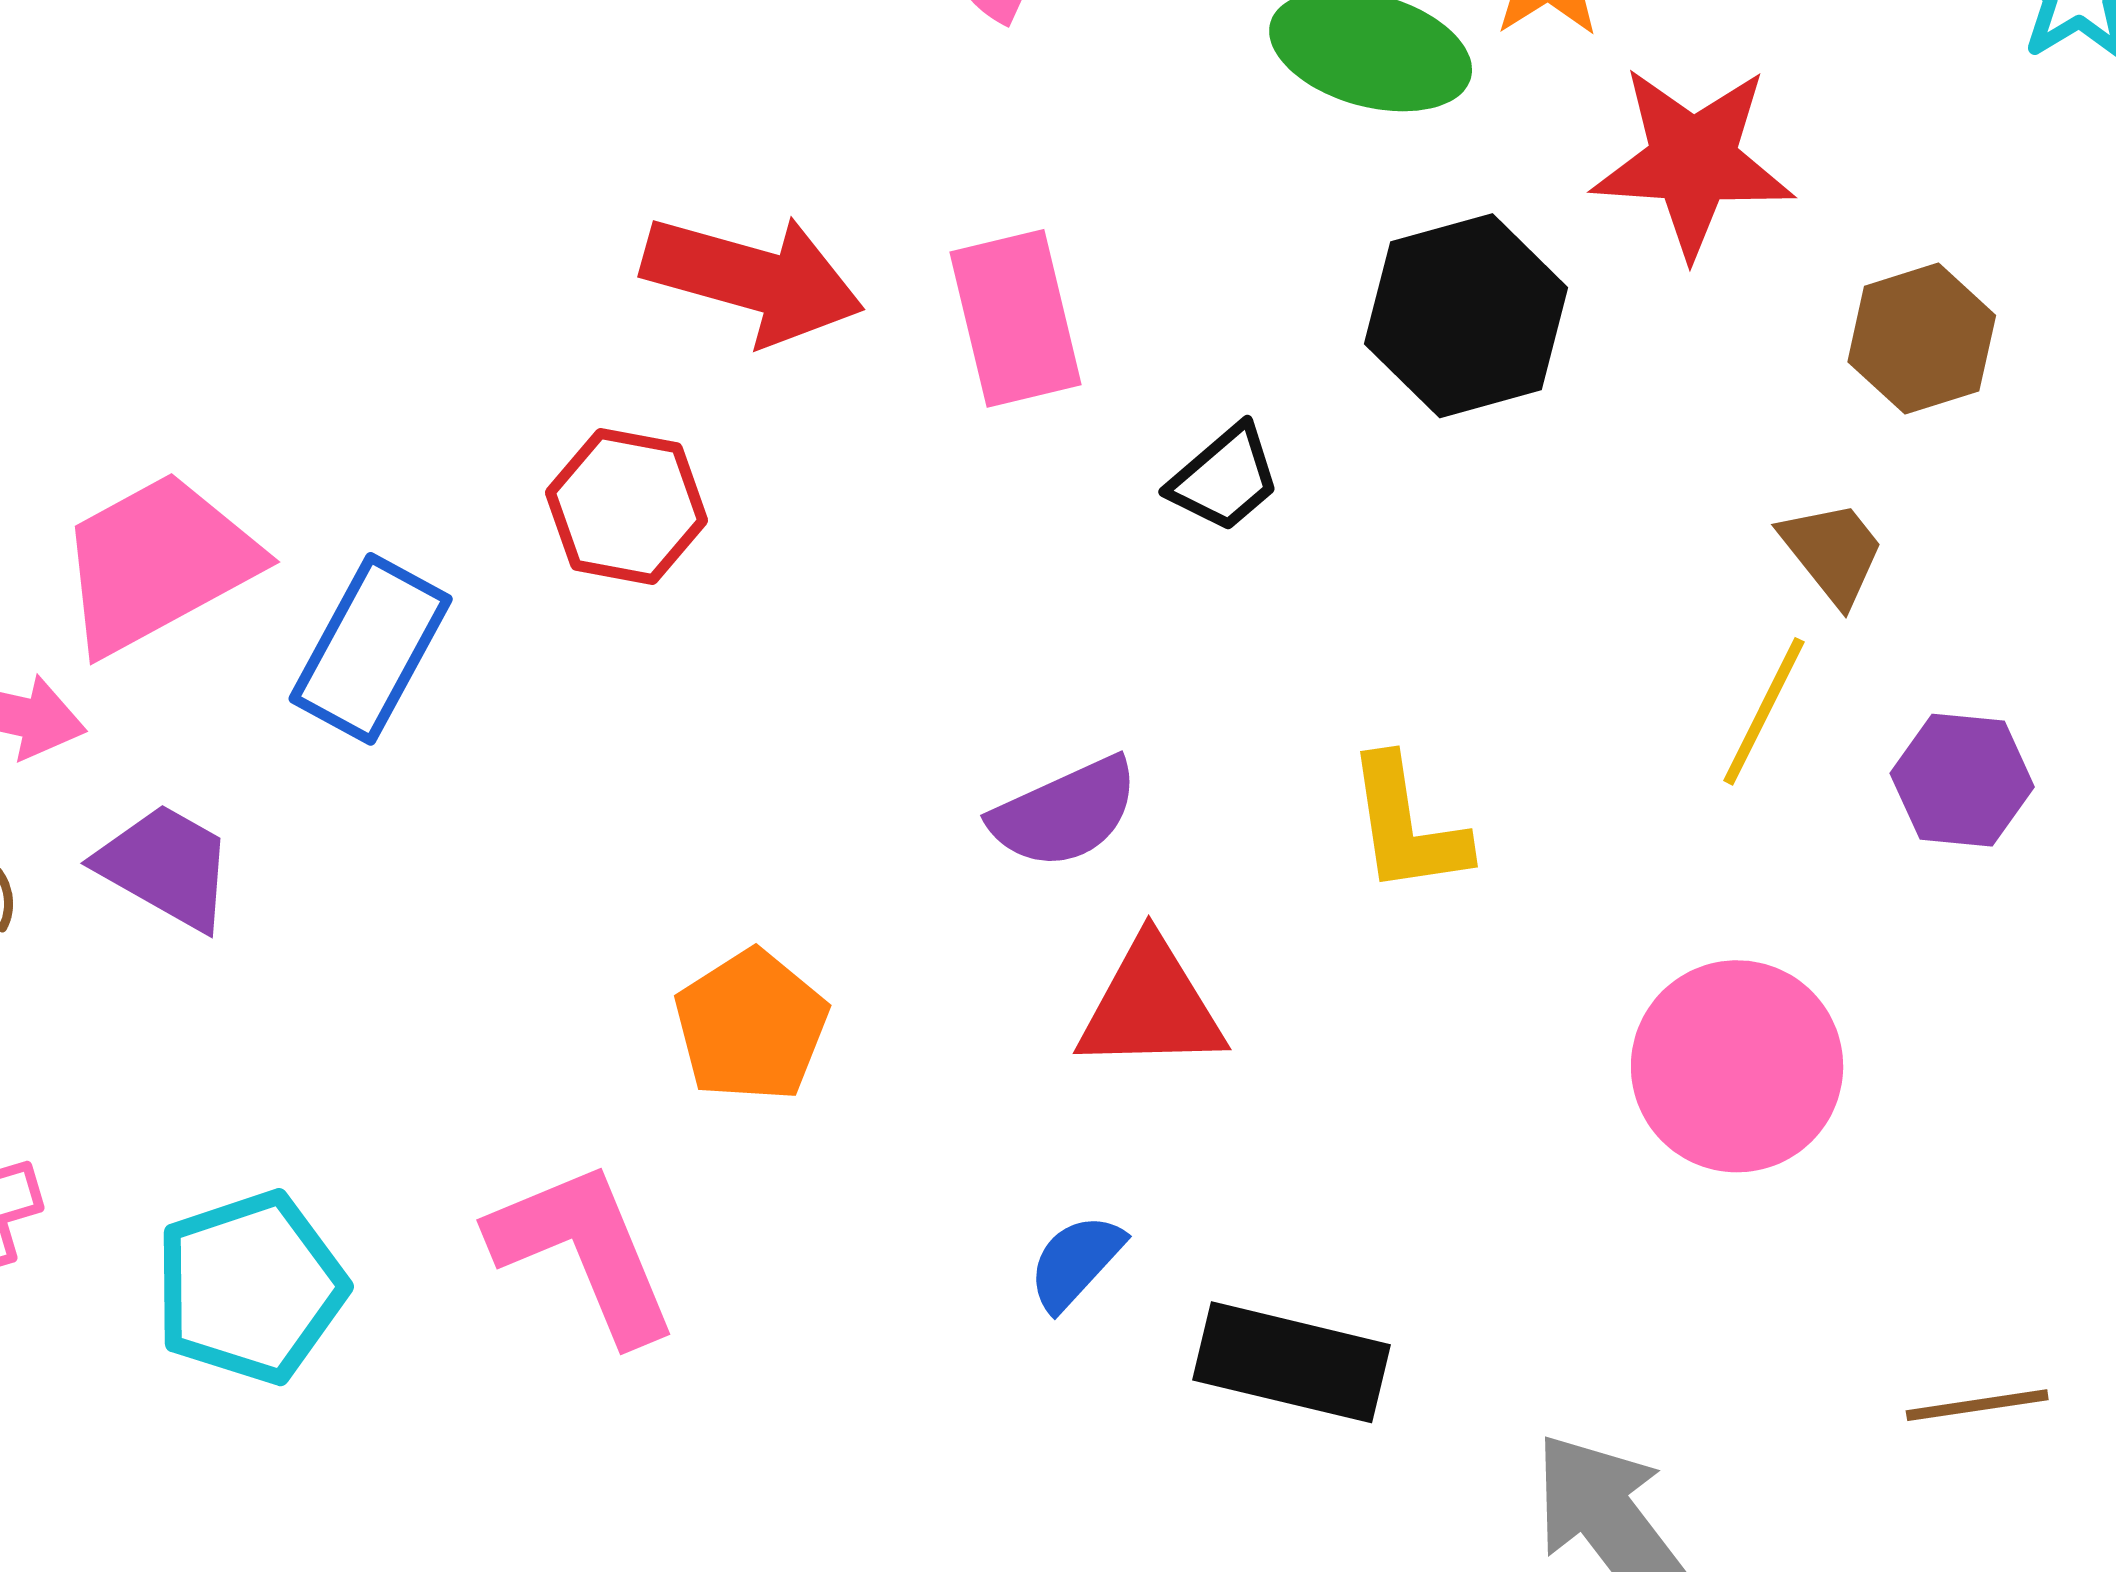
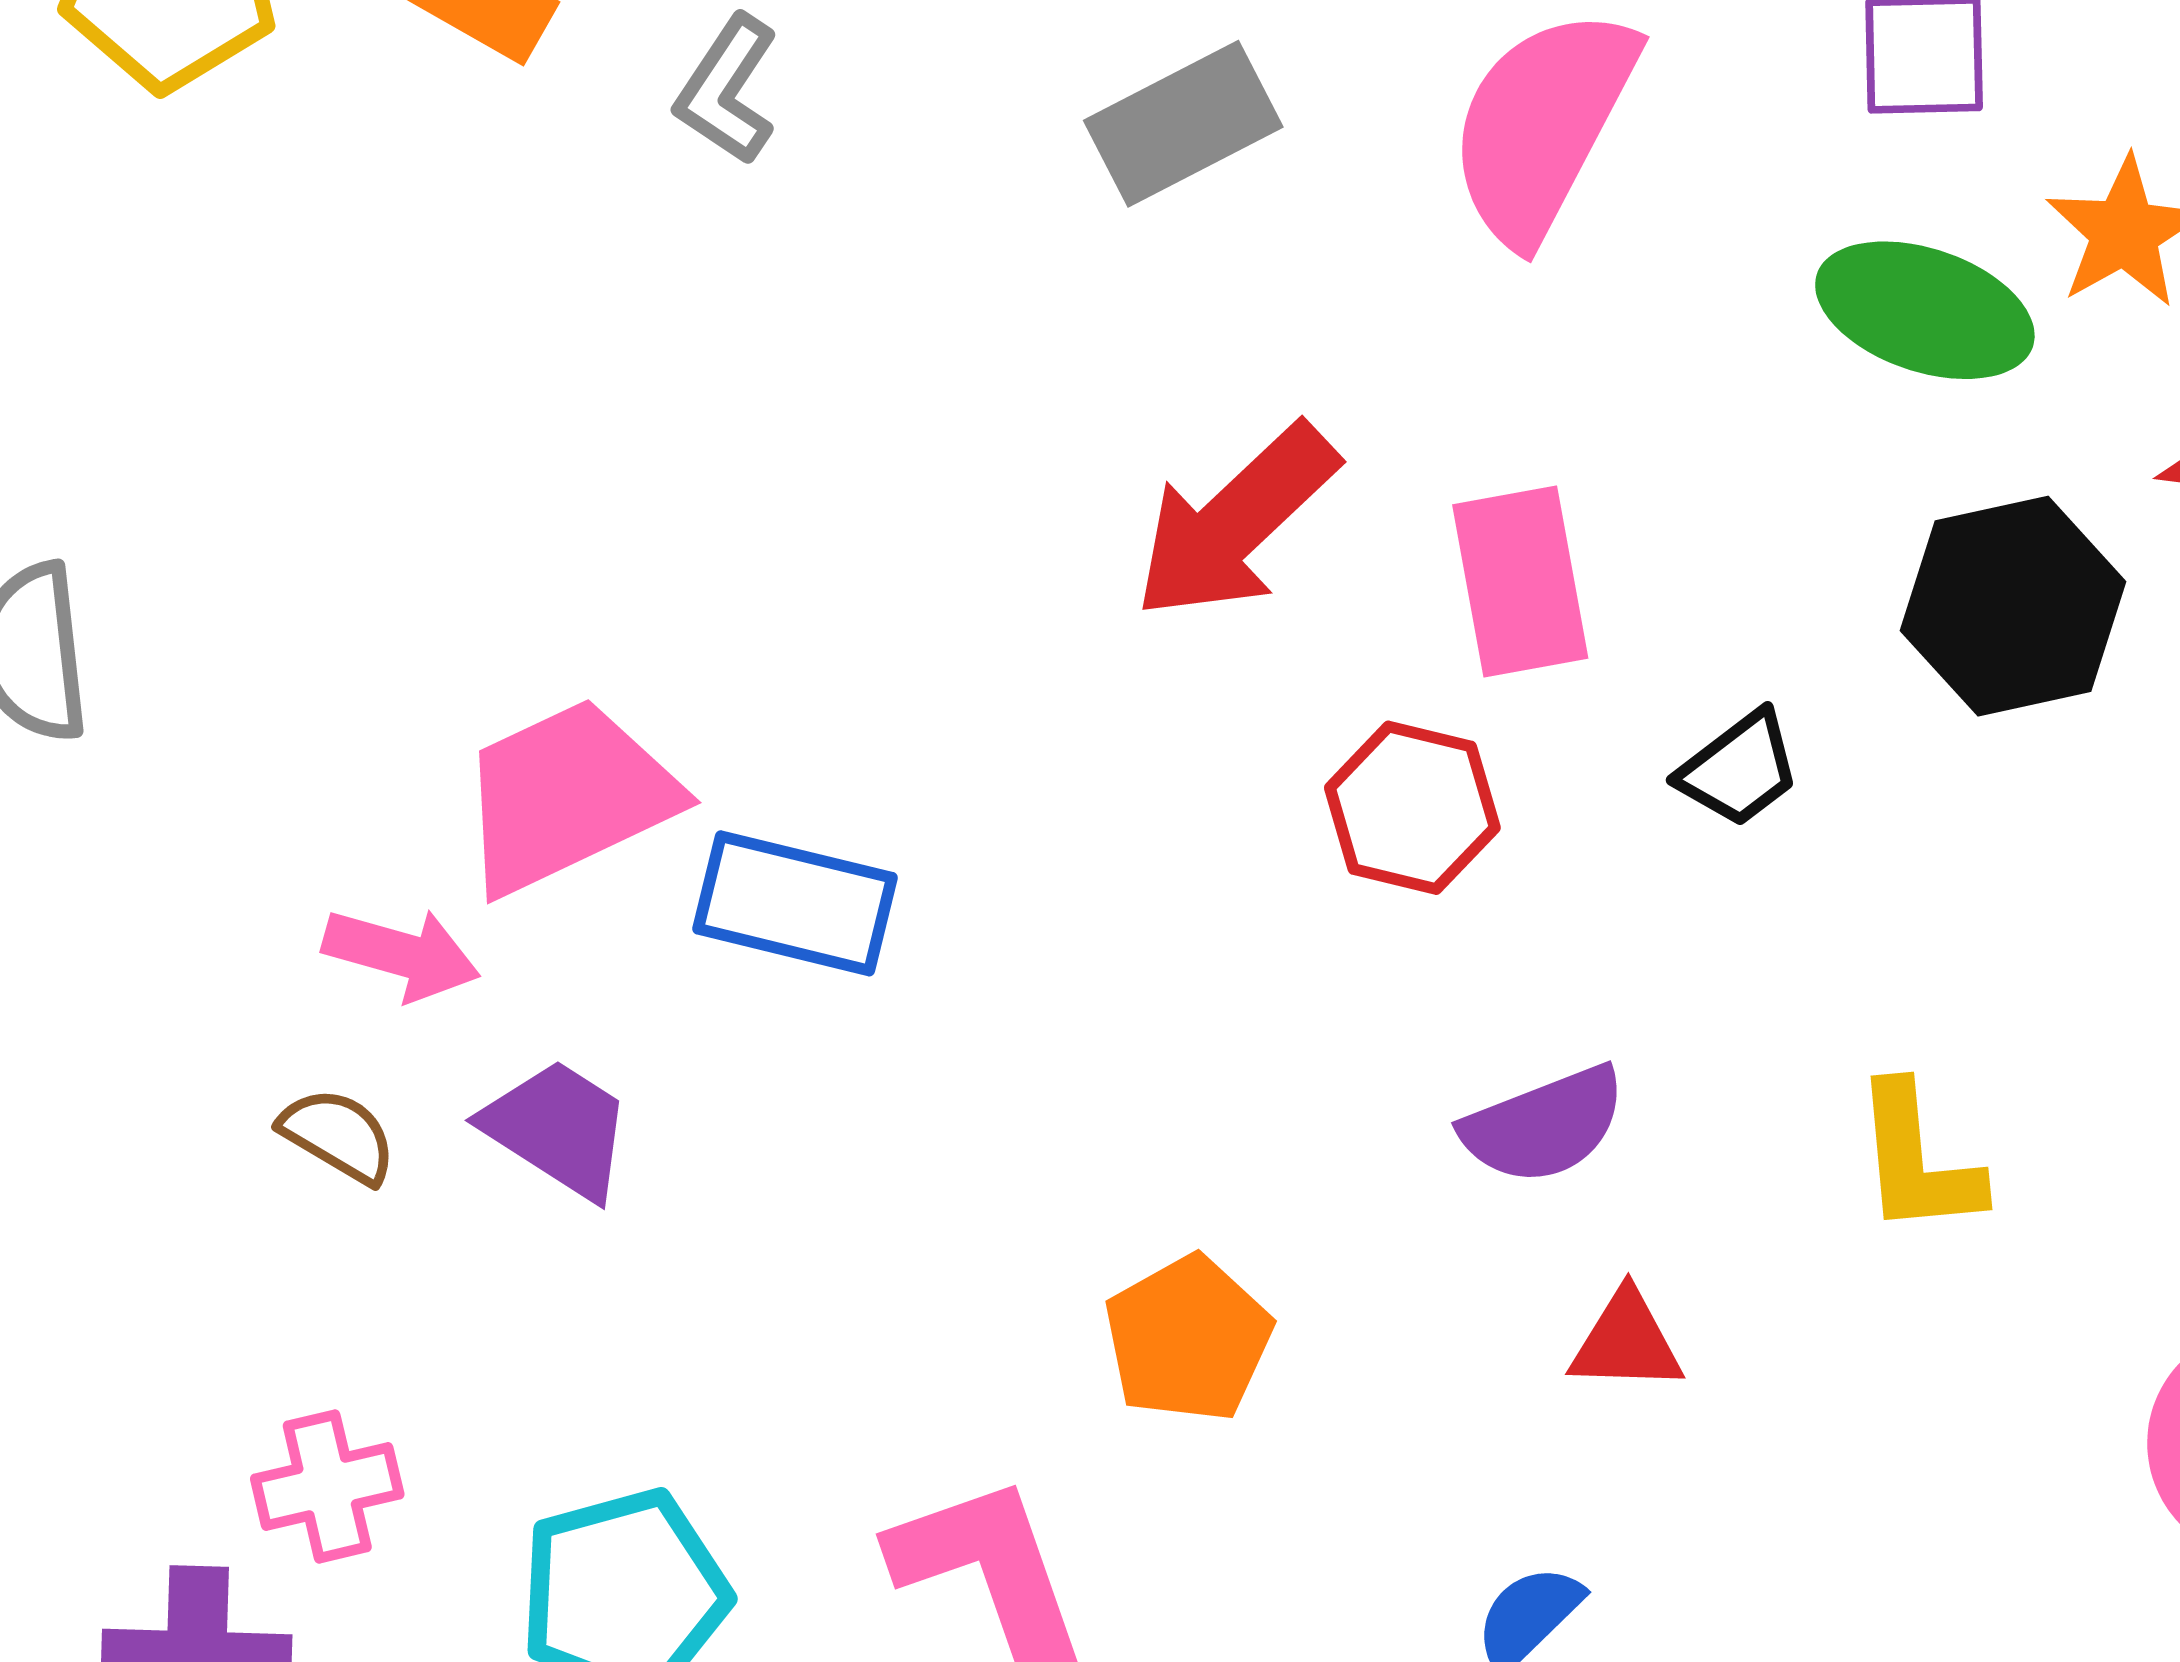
red arrow: (753, 279) -> (1235, 522), turned 118
red hexagon: (627, 506) -> (1412, 808), moved
blue rectangle: (371, 649) -> (795, 903), turned 72
red triangle: (1151, 1006) -> (1626, 1342), size x0.7

